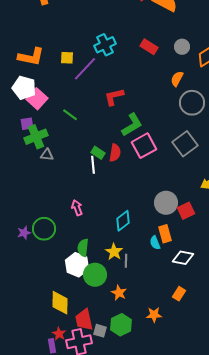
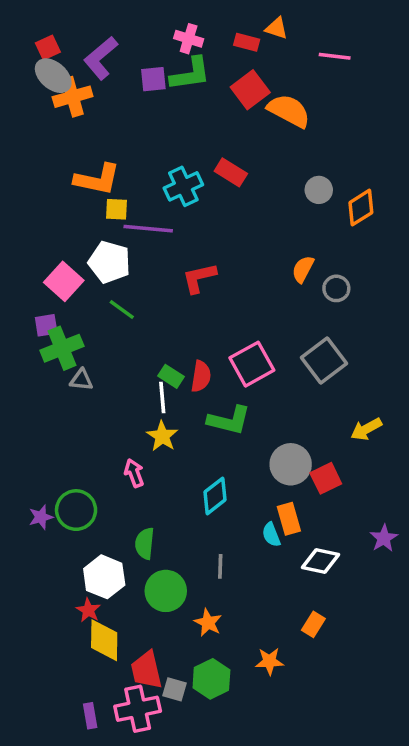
red rectangle: (149, 47) -> (231, 172), moved
orange L-shape: (31, 57) -> (97, 179), moved
purple line: (85, 69) -> (148, 229), turned 52
orange semicircle: (177, 79) -> (303, 269), moved
white pentagon: (24, 88) -> (109, 262), moved
gray circle: (192, 103) -> (336, 288), size x0.6
green L-shape: (132, 125) -> (229, 420), moved, turned 45
yellow star: (114, 252) -> (162, 436), moved
white hexagon: (77, 265) -> (104, 577), moved
red star: (59, 334) -> (88, 610), moved

